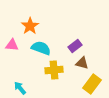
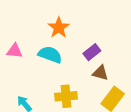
orange star: (30, 26) -> (59, 28), moved
yellow cross: (54, 70) -> (66, 96), moved

